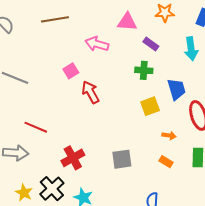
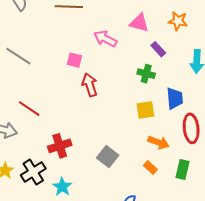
pink square: (71, 71) -> (74, 60), turned 35
orange arrow: (169, 136) -> (158, 142), size x1.5
gray square: (122, 159) -> (108, 157), turned 35

